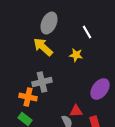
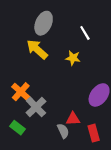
gray cross: (42, 82) -> (36, 107), moved, turned -30
orange cross: (28, 97) -> (21, 92), moved, turned 30

